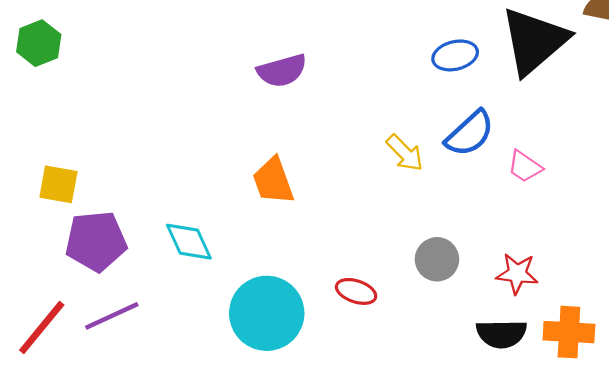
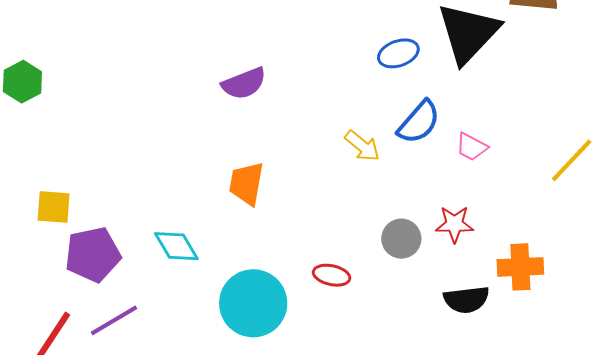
orange trapezoid: (273, 181) -> (246, 183), turned 36
red star: (517, 274) -> (455, 224), moved
orange cross: (569, 332) -> (520, 267), moved

